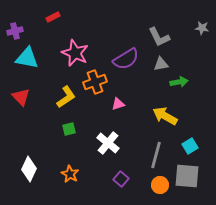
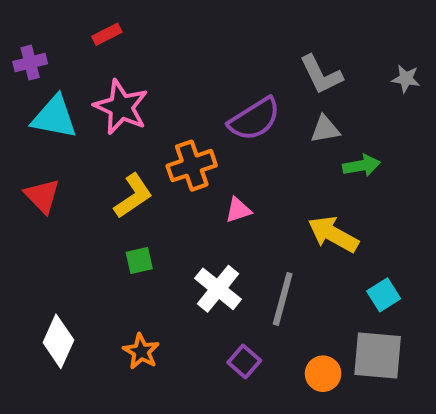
gray star: (202, 28) -> (406, 79), moved
pink star: (75, 53) -> (121, 107), moved
gray line: (156, 155) -> (283, 299), moved

